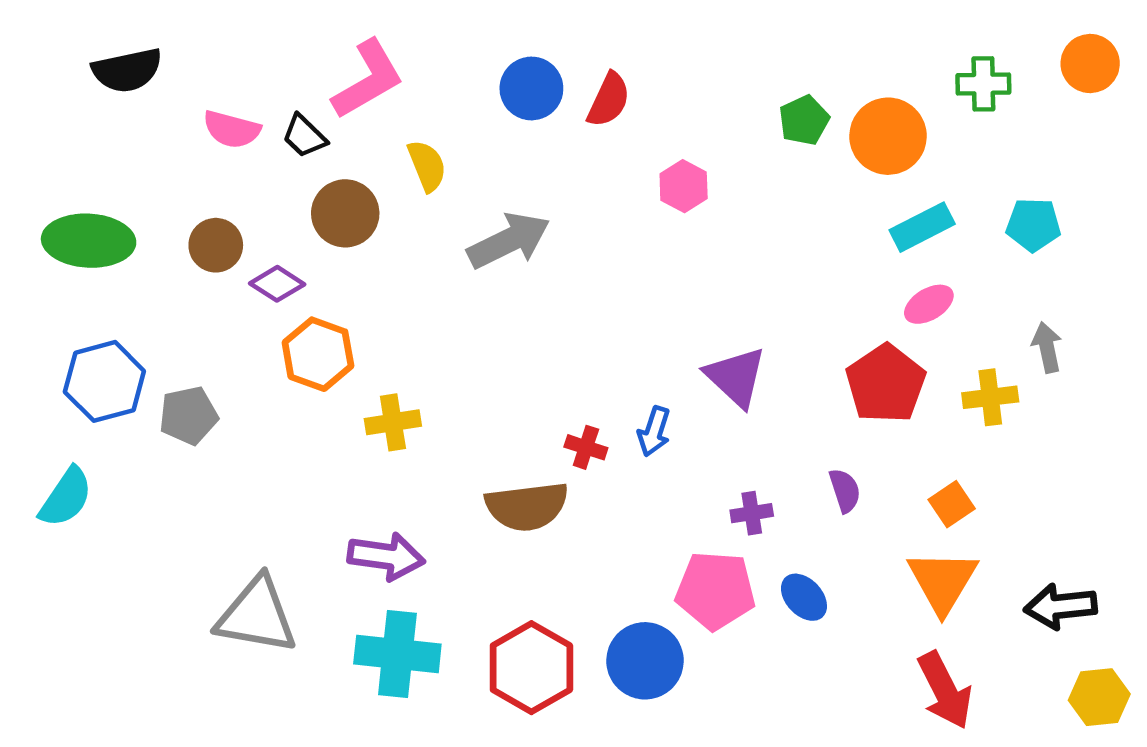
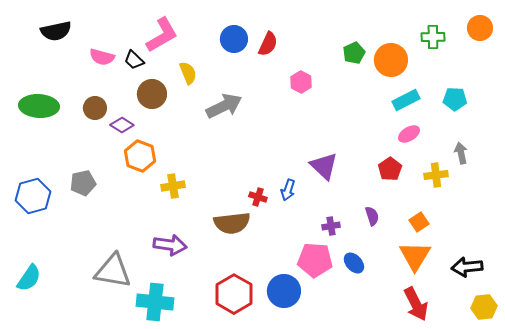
blue hexagon: (104, 381) -> (33, 196), moved
red pentagon: (886, 384) -> (390, 169), size x0.7
cyan semicircle: (66, 497) -> (29, 278), moved
cyan cross: (397, 654) -> (155, 302), moved

